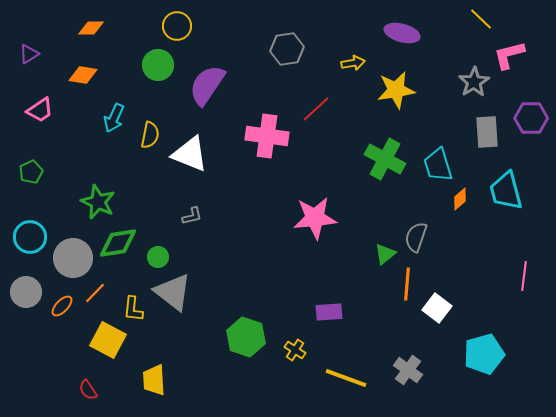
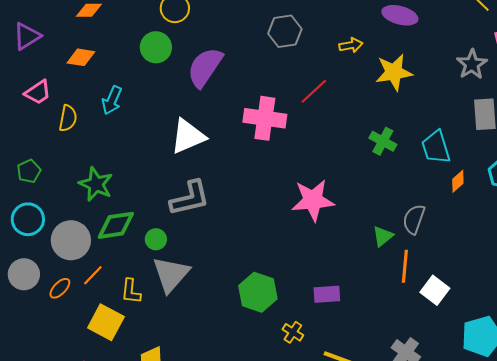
purple triangle: (29, 54) -> (27, 36), size x1.4
yellow semicircle: (150, 135) -> (68, 118), moved
white triangle: (190, 154) -> (188, 136), turned -45
green cross: (385, 159) -> (383, 141), size x0.7
green pentagon: (31, 172) -> (29, 171), moved
gray L-shape: (192, 216) -> (190, 198), size x2.0
gray triangle: (173, 292) -> (171, 274), turned 33
green hexagon: (246, 337) -> (258, 292), moved

